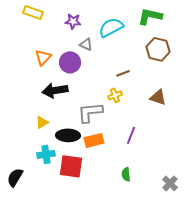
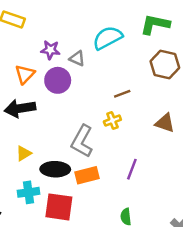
purple star: (73, 21) -> (50, 50), moved
black arrow: (55, 90) -> (20, 108), moved
gray L-shape: (90, 112) -> (82, 141), turned -56

